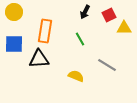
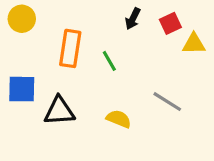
green line: (80, 39) -> (109, 61), moved
blue square: (14, 44) -> (22, 89), moved
black triangle: (39, 59) -> (59, 111), moved

